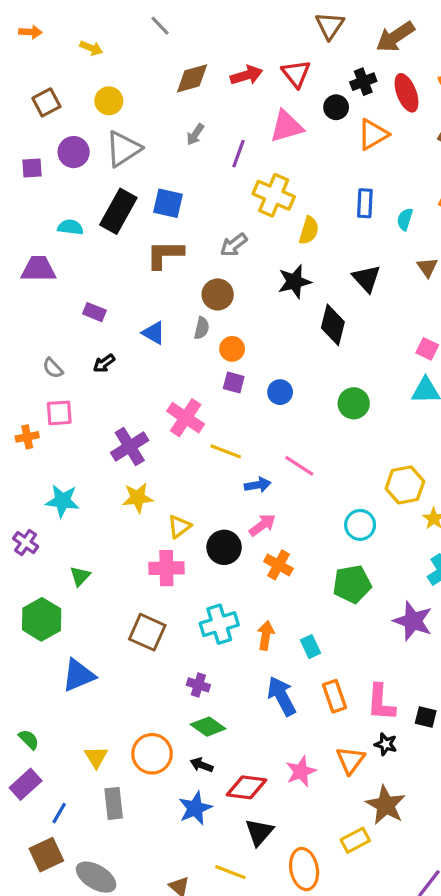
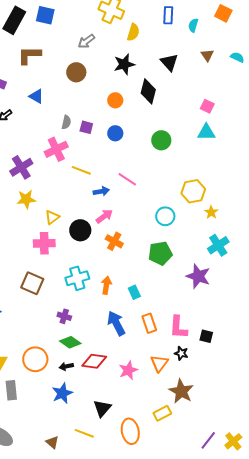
brown L-shape: (165, 254) -> (29, 55), moved
gray semicircle: (202, 328) -> (66, 122), moved
orange circle: (232, 349) -> (115, 100), moved
pink cross: (186, 418) -> (56, 149), turned 30
black arrow: (202, 765) -> (66, 366), turned -32
red diamond: (246, 787) -> (94, 361), moved

